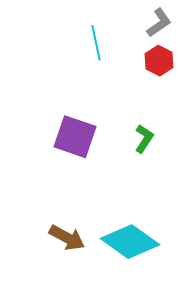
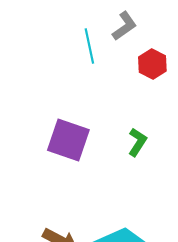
gray L-shape: (159, 23) -> (124, 26), moved

